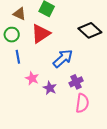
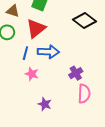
blue line: (18, 57) -> (25, 53), moved, turned 32
blue arrow: (63, 58) -> (48, 52), moved, turned 50
purple star: (50, 88) -> (45, 104), moved

